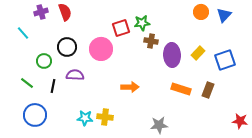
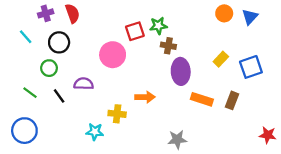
black circle: (67, 47) -> (59, 42), moved
purple ellipse: (172, 55) -> (181, 71), moved
black line: (53, 86) -> (59, 96), turned -48
blue circle: (35, 115) -> (24, 131), moved
yellow cross: (105, 117) -> (117, 114), moved

